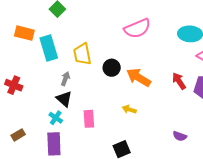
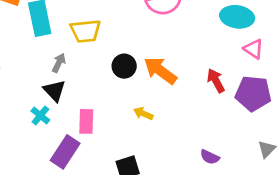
yellow trapezoid: (82, 54) -> (85, 31), turned -90
black circle: (112, 68) -> (124, 66), moved
purple rectangle: (54, 144) -> (65, 152), moved, turned 30

